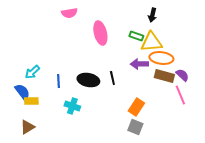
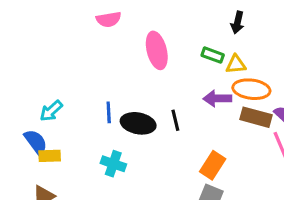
yellow triangle: (151, 42) -> (236, 64), size x0.6
blue line: (58, 81) -> (109, 112), moved

